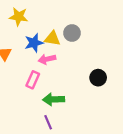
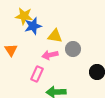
gray circle: (72, 33) -> (73, 49), moved
blue star: (34, 43) -> (33, 26), moved

